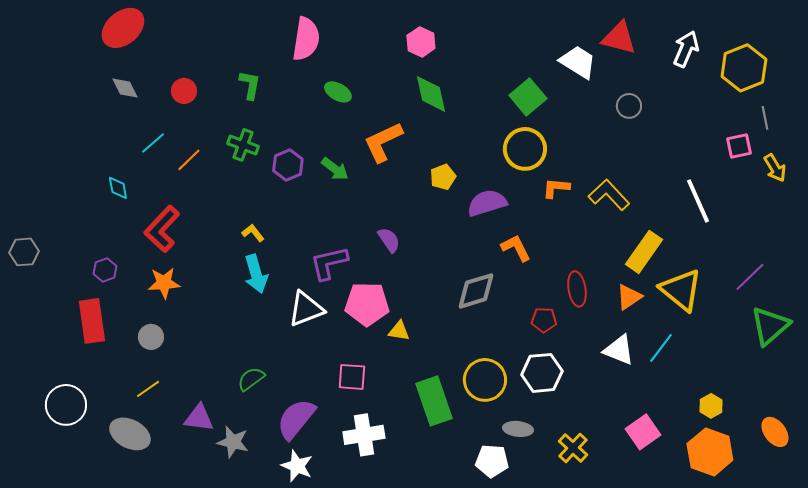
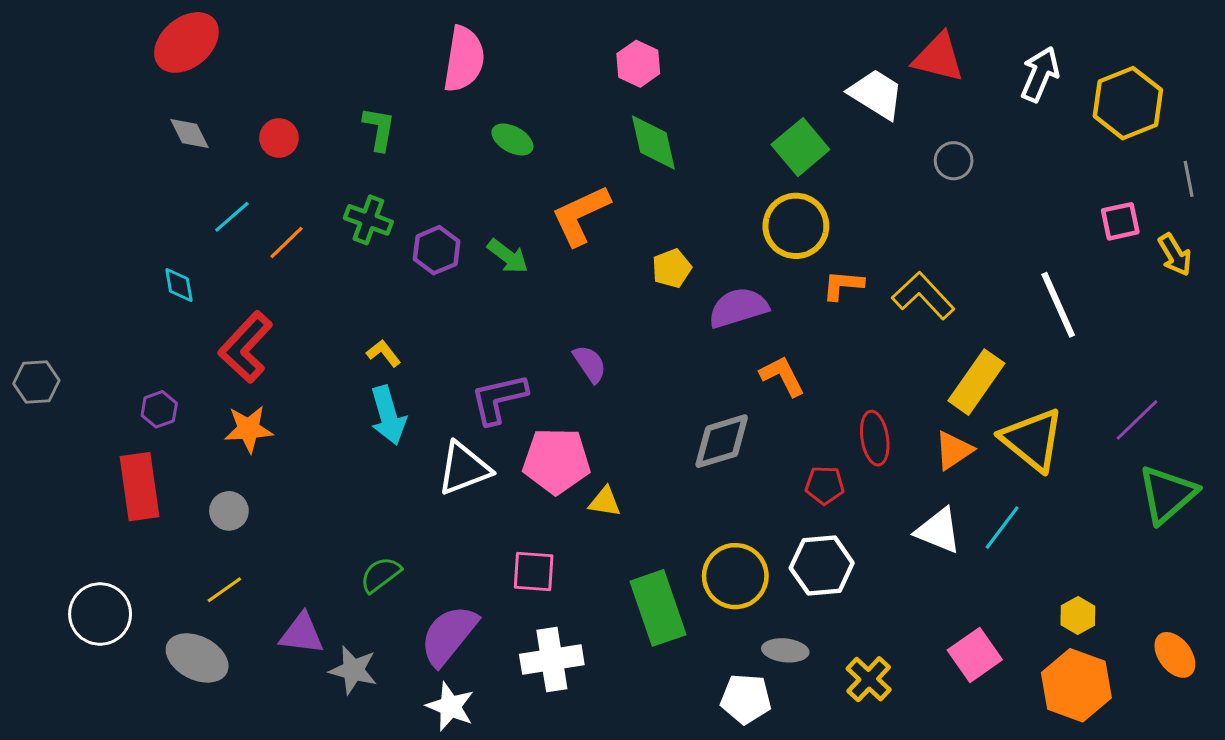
gray line: (765, 118) -> (1189, 179), moved

